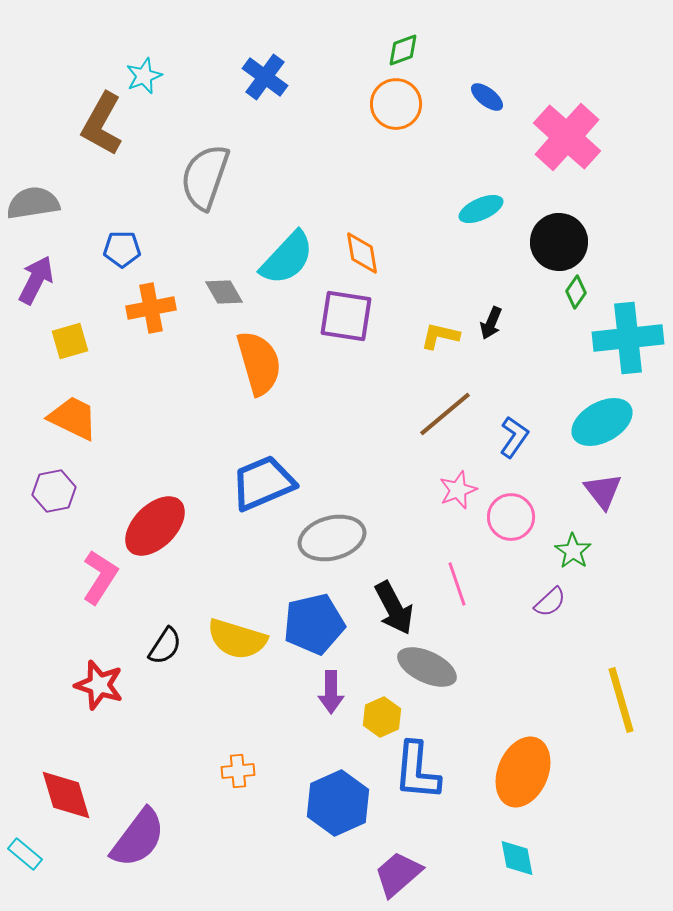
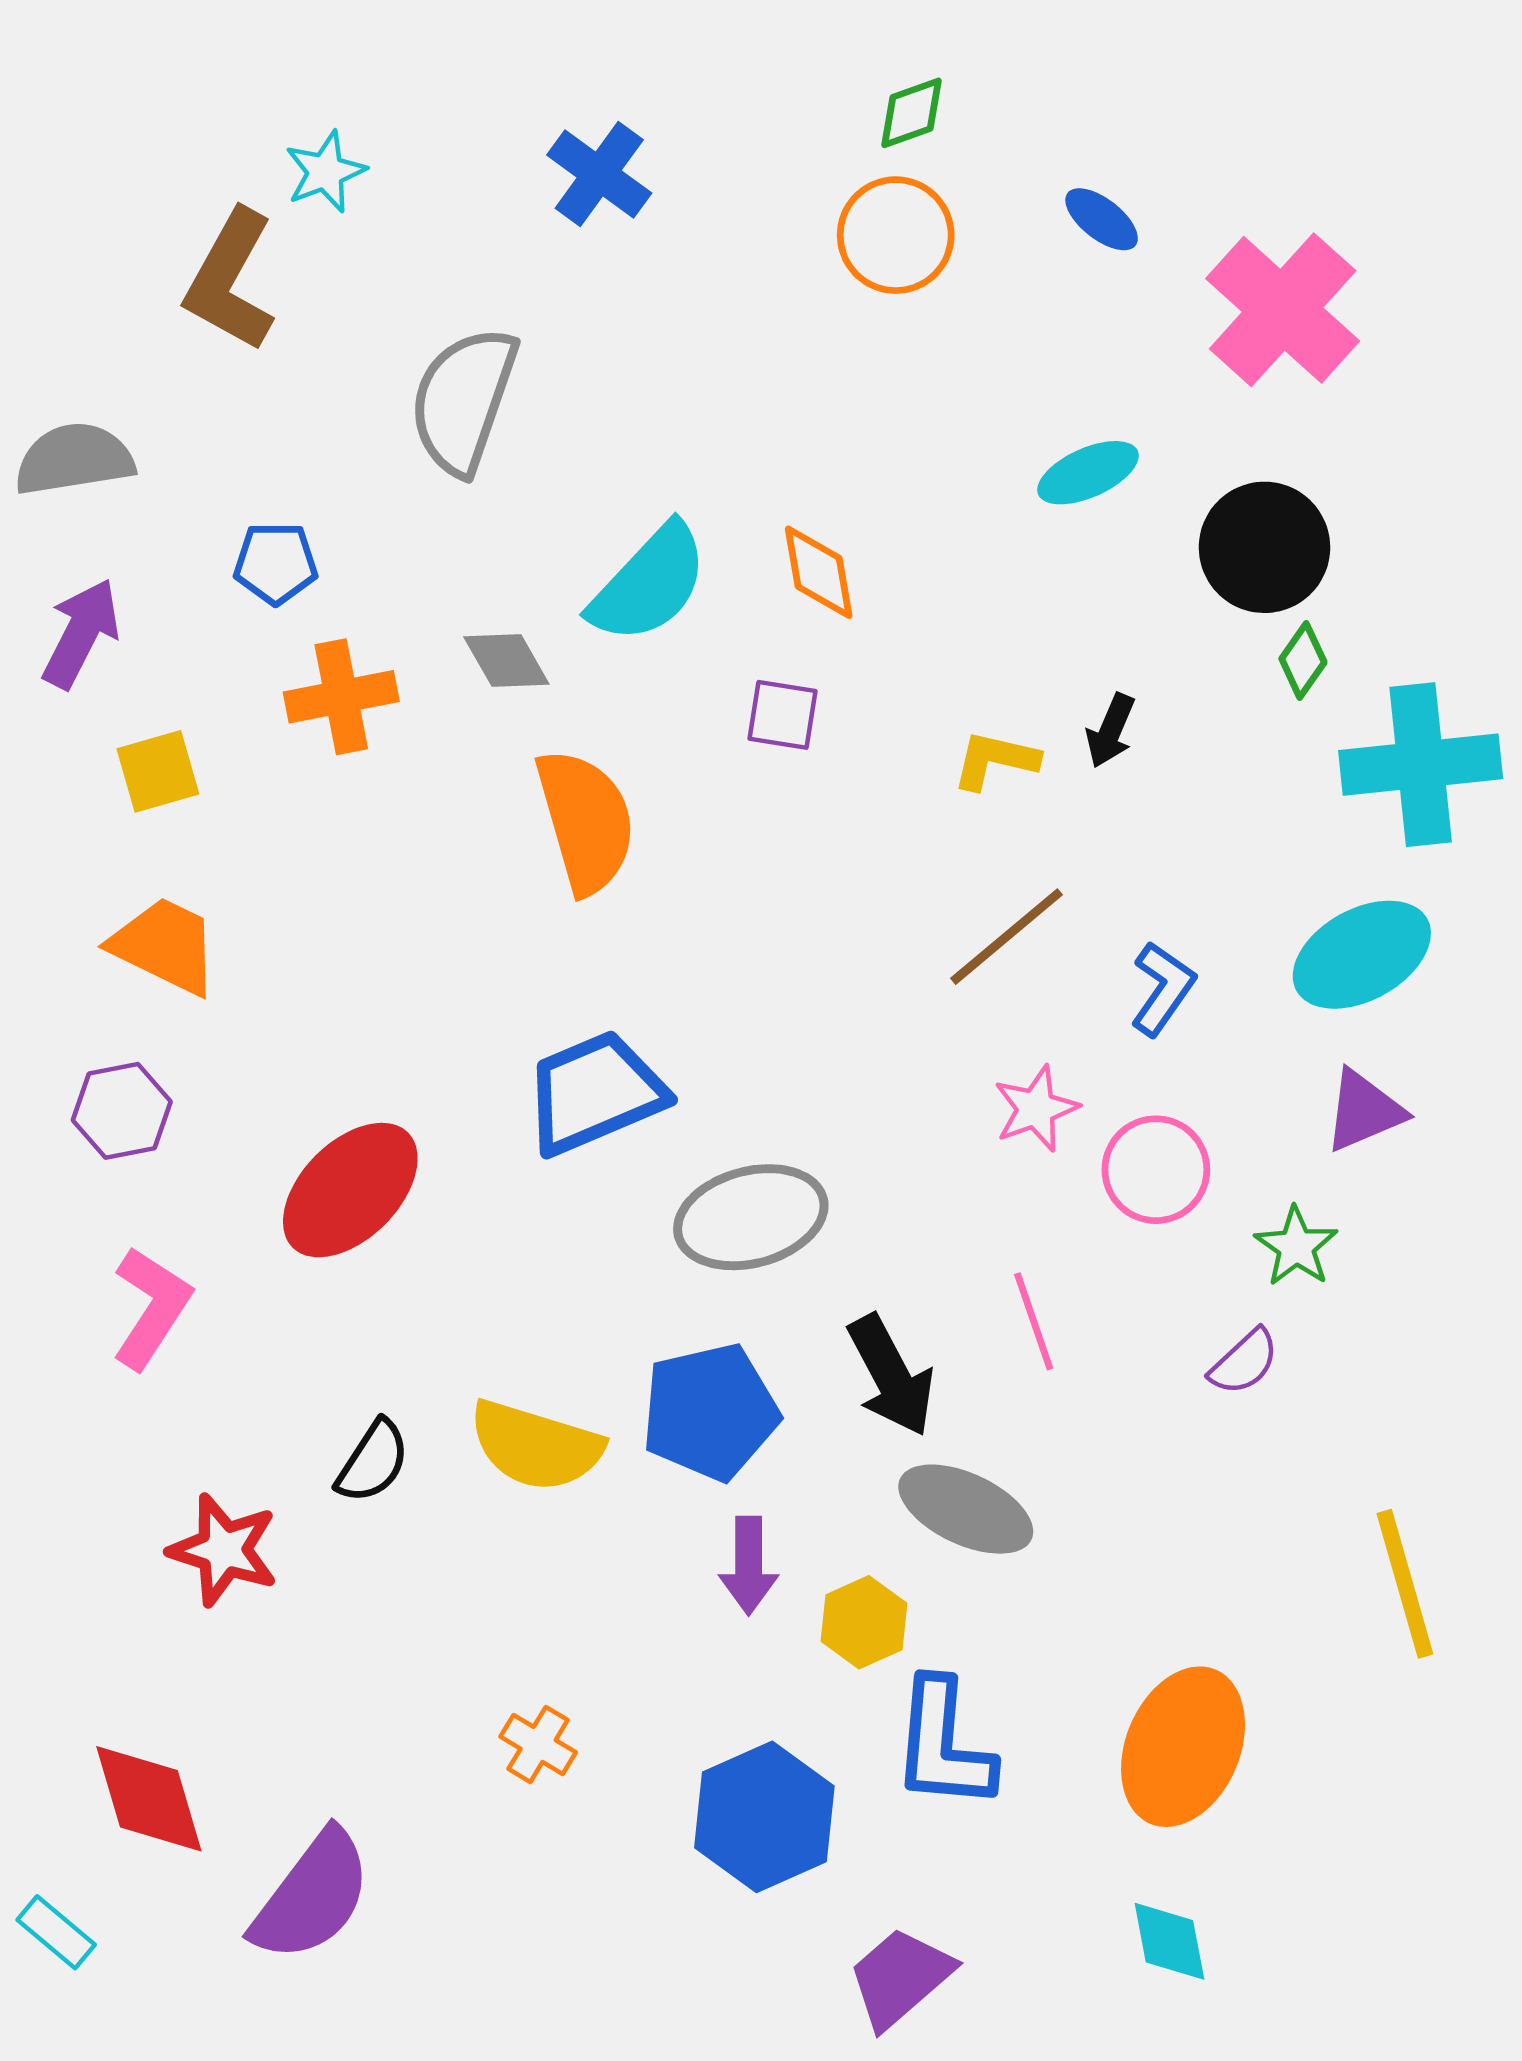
purple square: (346, 316) -> (782, 715), size x0.6
purple triangle: (603, 491) -> (1364, 1111), turned 45
pink L-shape: (100, 577) -> (151, 1308), moved
orange cross: (238, 771) -> (538, 1744), turned 36

